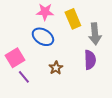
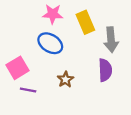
purple line: (24, 77) -> (28, 90), turned -40

